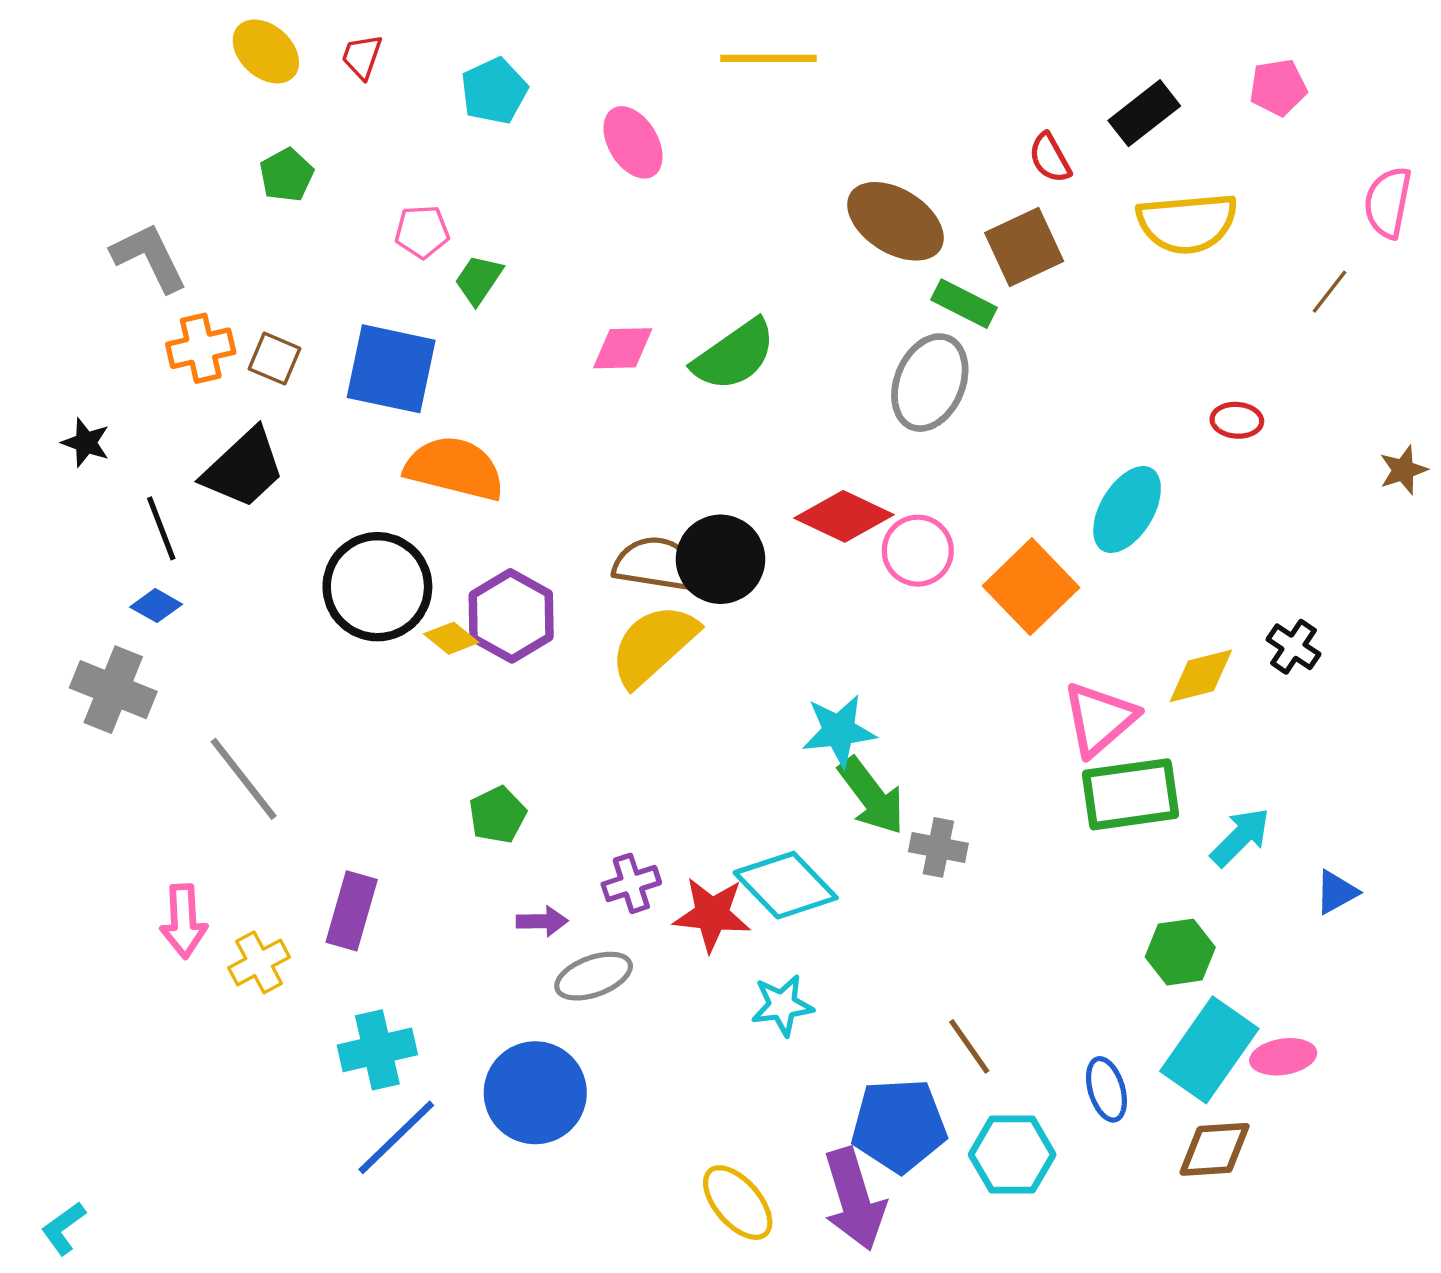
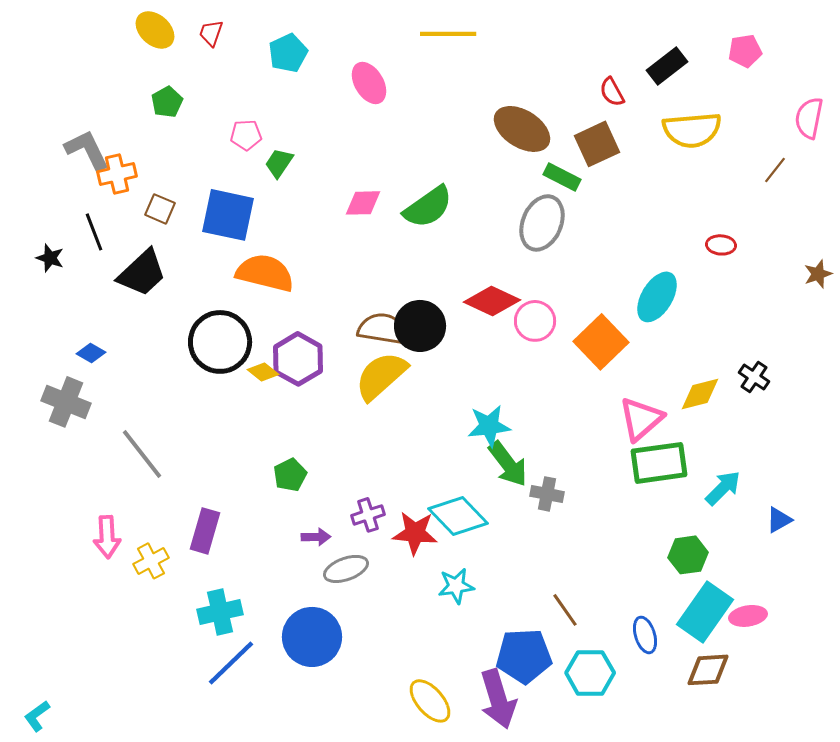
orange cross: (201, 348) -> (117, 174), moved
black line: (161, 528) -> (94, 232), moved

